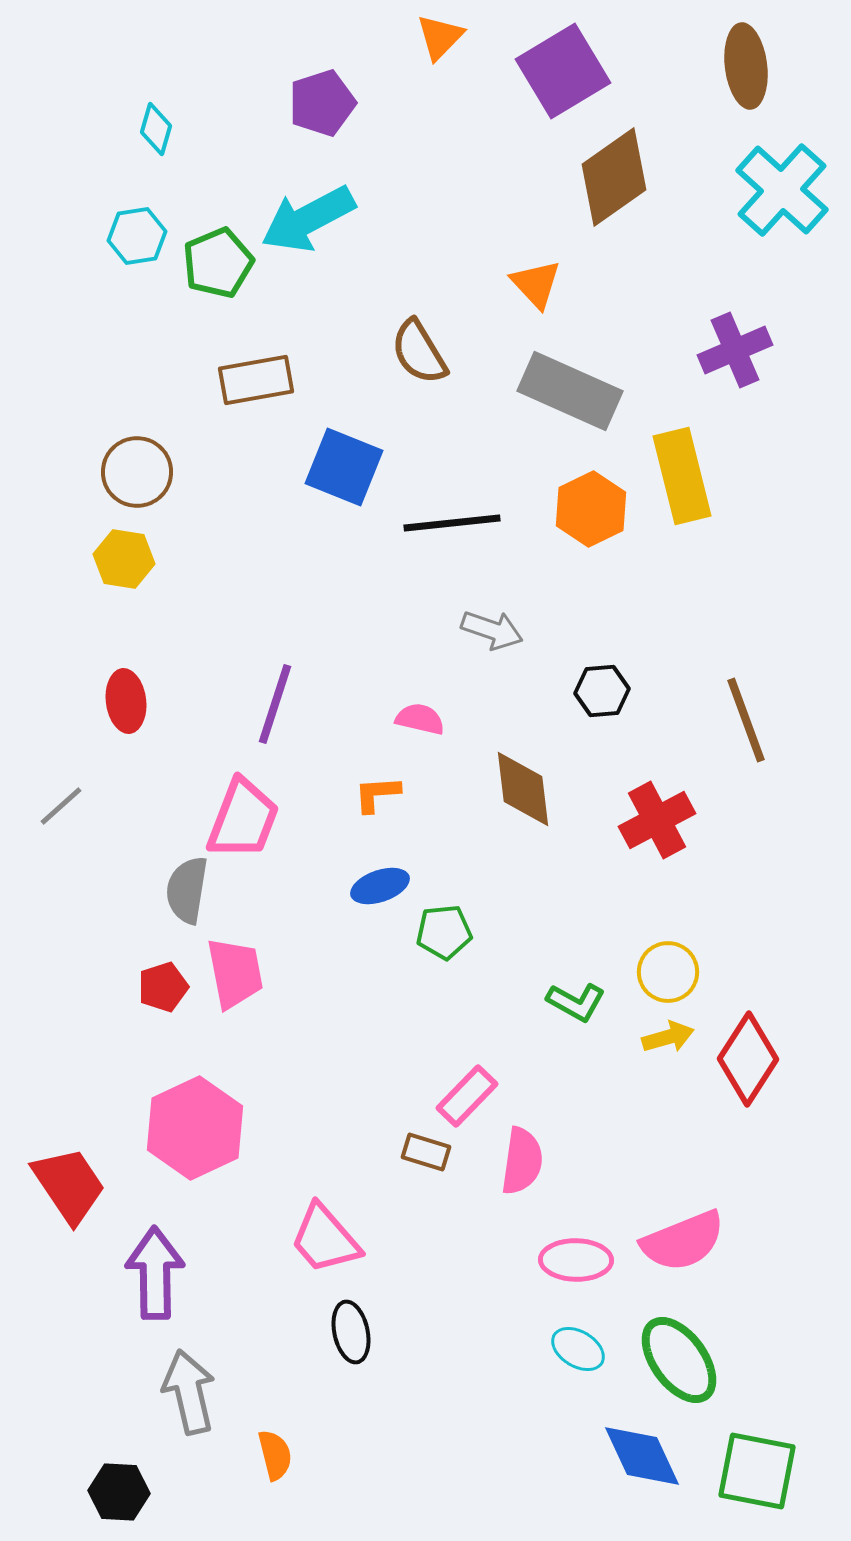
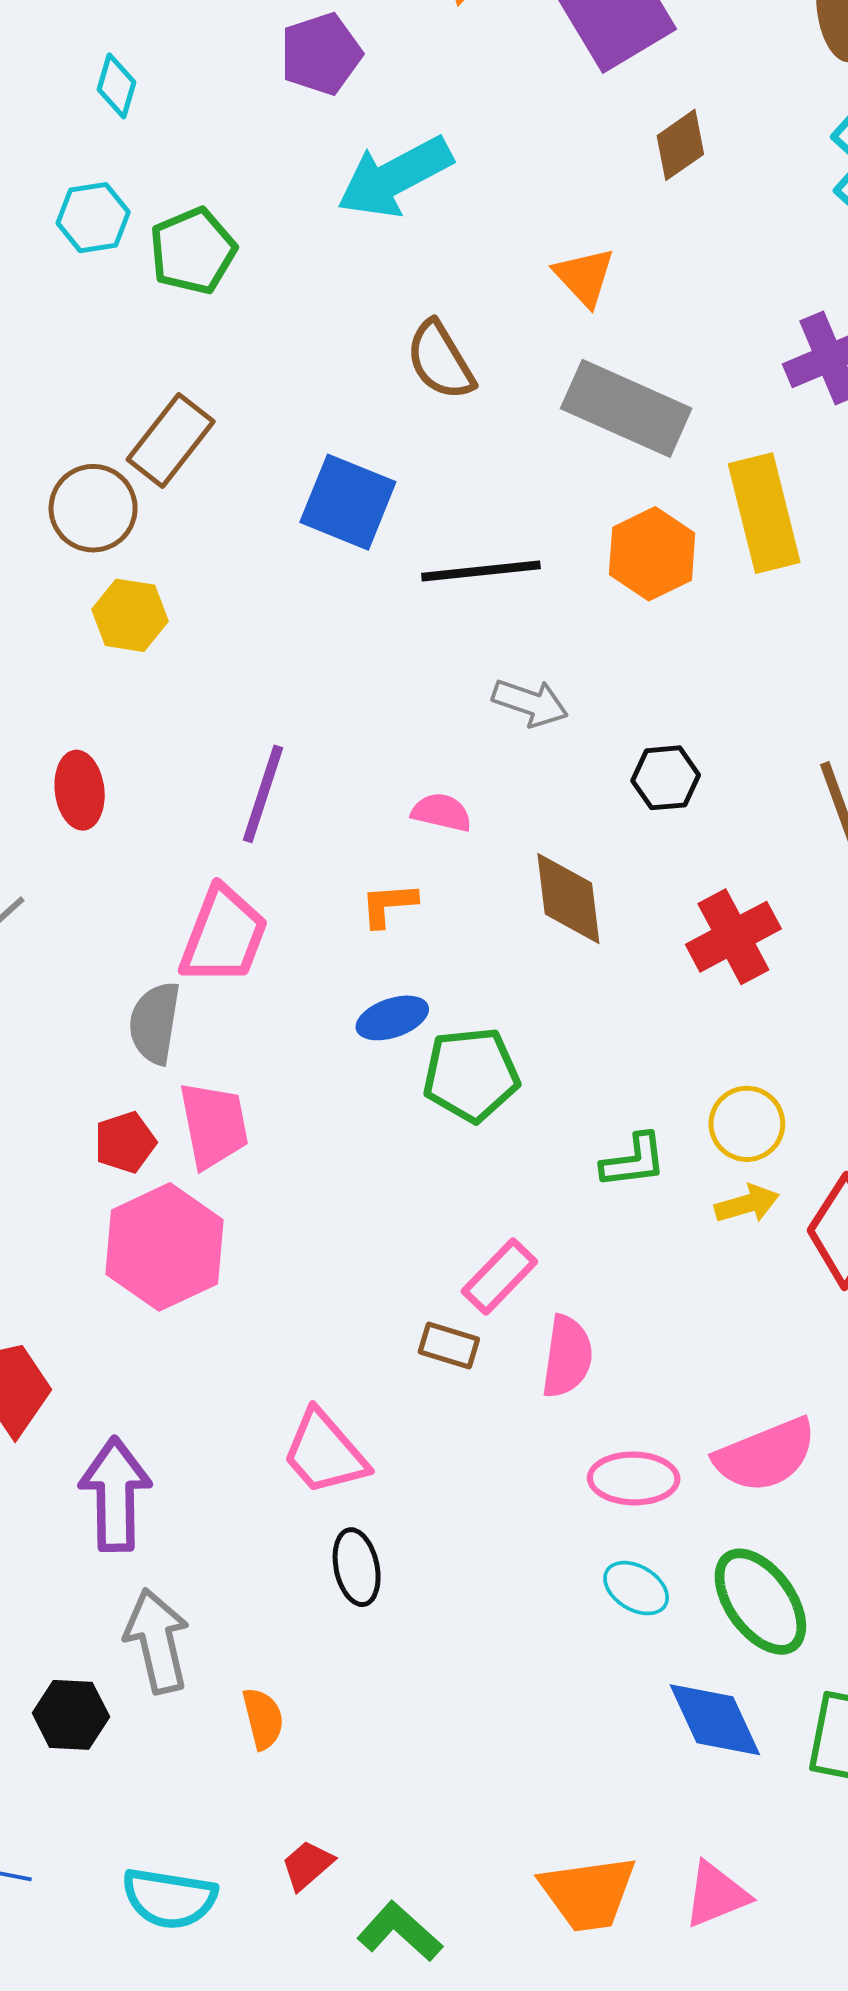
brown diamond: (614, 177) -> (680, 145), size x0.6
cyan arrow: (308, 219) -> (395, 177), moved
brown rectangle: (256, 380) -> (171, 440), moved, turned -42
yellow hexagon: (124, 559) -> (130, 615), moved
green pentagon: (444, 932) -> (471, 1075), size x1.4
green L-shape: (576, 1002) -> (634, 1161), turned -36
pink hexagon: (195, 1128) -> (164, 1247), moved
black hexagon: (119, 1492) -> (71, 1715), moved

